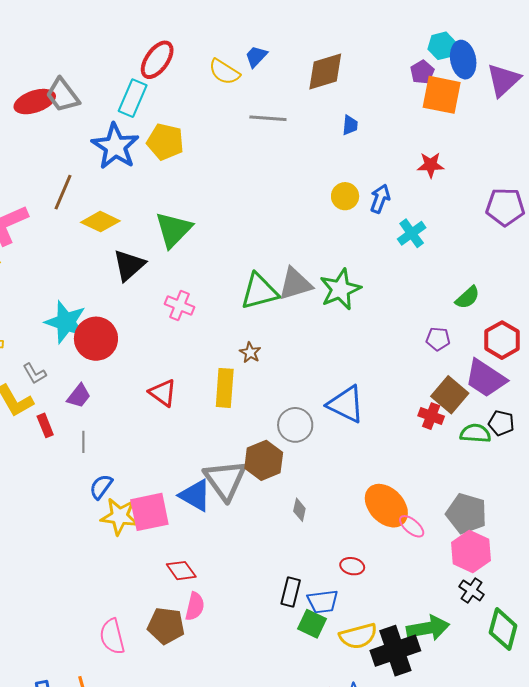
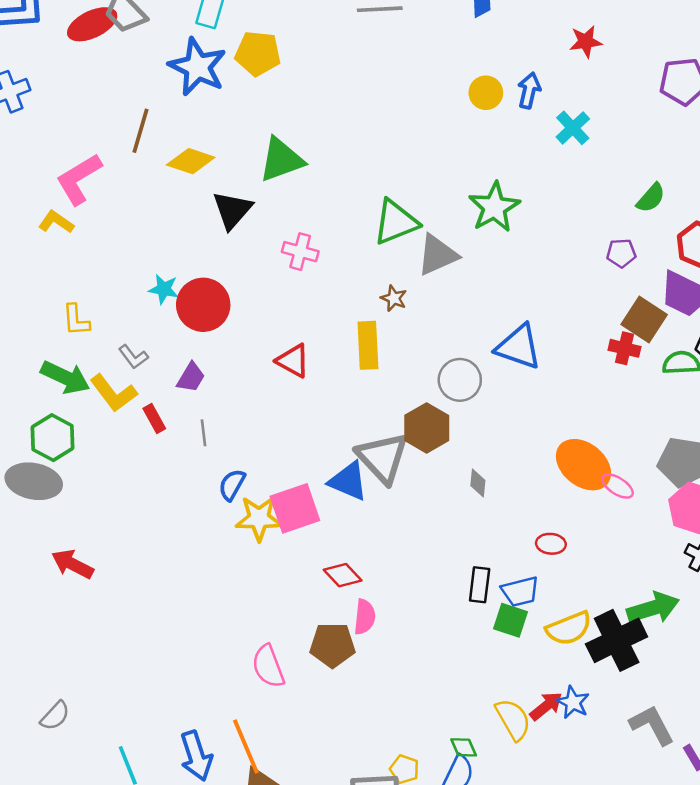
green triangle: (173, 230) -> (281, 160), turned 33
gray triangle: (295, 284) -> (437, 255), moved
cyan star: (66, 322) -> (164, 289), size x0.6

